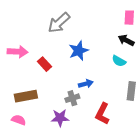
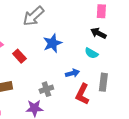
blue arrow: (86, 84) -> (72, 73), moved
red L-shape: (102, 114) -> (82, 94), moved

